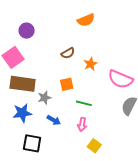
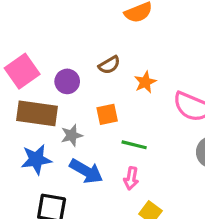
purple circle: (27, 31) -> (67, 81), moved
blue arrow: (54, 120) -> (86, 171), size x1.5

